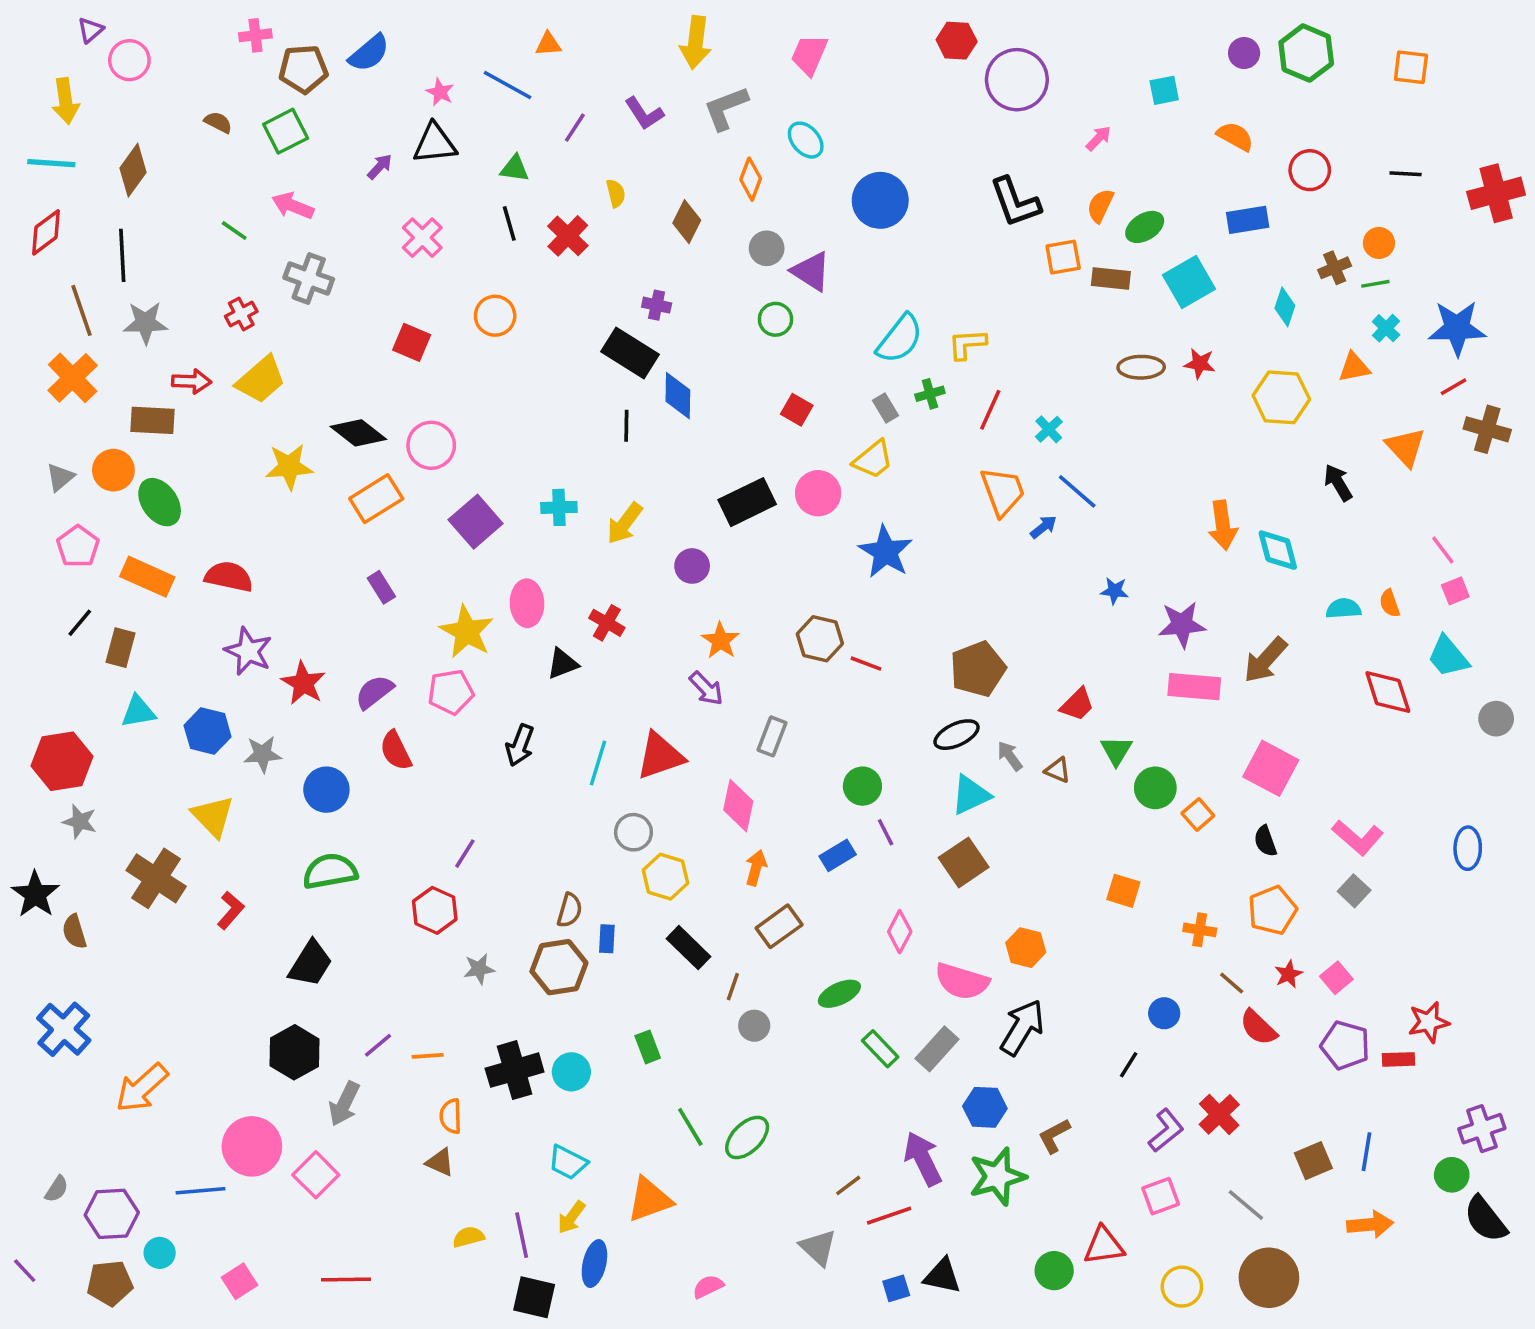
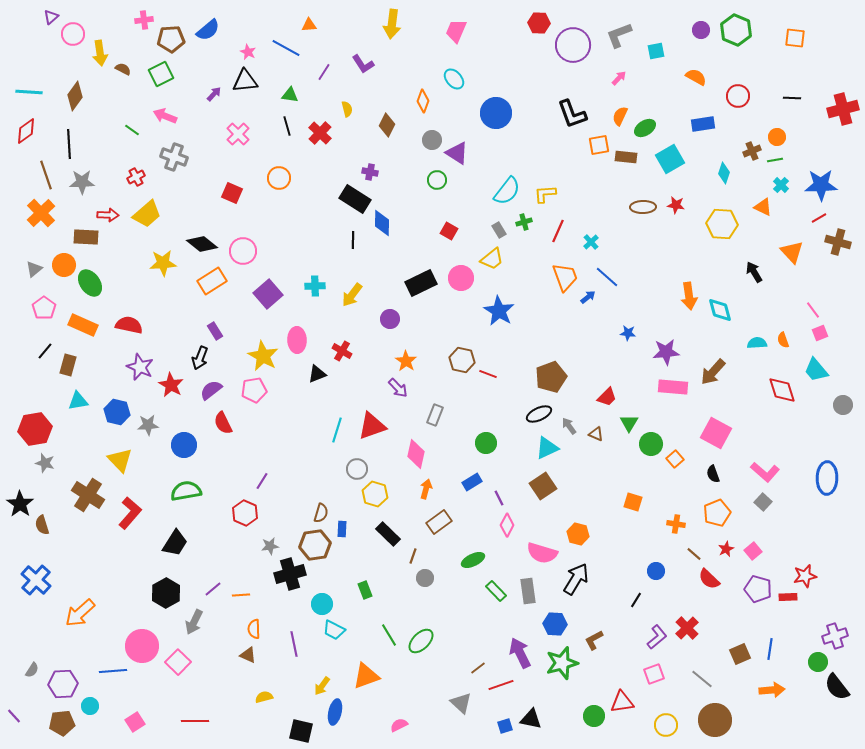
yellow arrow: (66, 101) -> (100, 53), moved
gray L-shape: (726, 108) -> (619, 35), moved
orange triangle: (1354, 367) -> (763, 207), turned 36
black arrow: (520, 745) -> (200, 358), moved
purple line: (886, 832) -> (499, 498), moved
blue ellipse: (1468, 848) -> (827, 478), size x1.4
red L-shape: (231, 910) -> (130, 513), size x1.5
gray rectangle: (937, 1049) -> (528, 591), turned -50
black cross: (515, 1070) -> (290, 574), moved
cyan trapezoid: (568, 1162) -> (334, 630), moved
purple line: (522, 1235) -> (294, 644), moved

